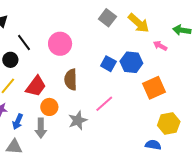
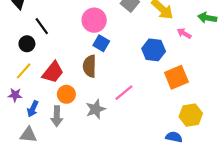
pink circle: (60, 44) -> (94, 20), moved
blue square: (108, 64) -> (101, 43), moved

